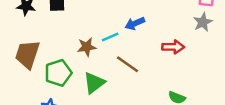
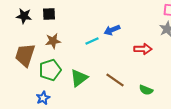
brown star: (87, 47) -> (53, 41), moved
brown line: (127, 64) -> (115, 80), moved

